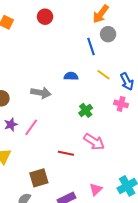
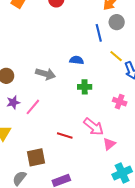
yellow line: (103, 75) -> (116, 56), moved
pink cross: (121, 104) -> (120, 102), moved
green cross: (86, 110) -> (85, 87), moved, turned 32
pink triangle: (96, 189) -> (109, 144), moved

